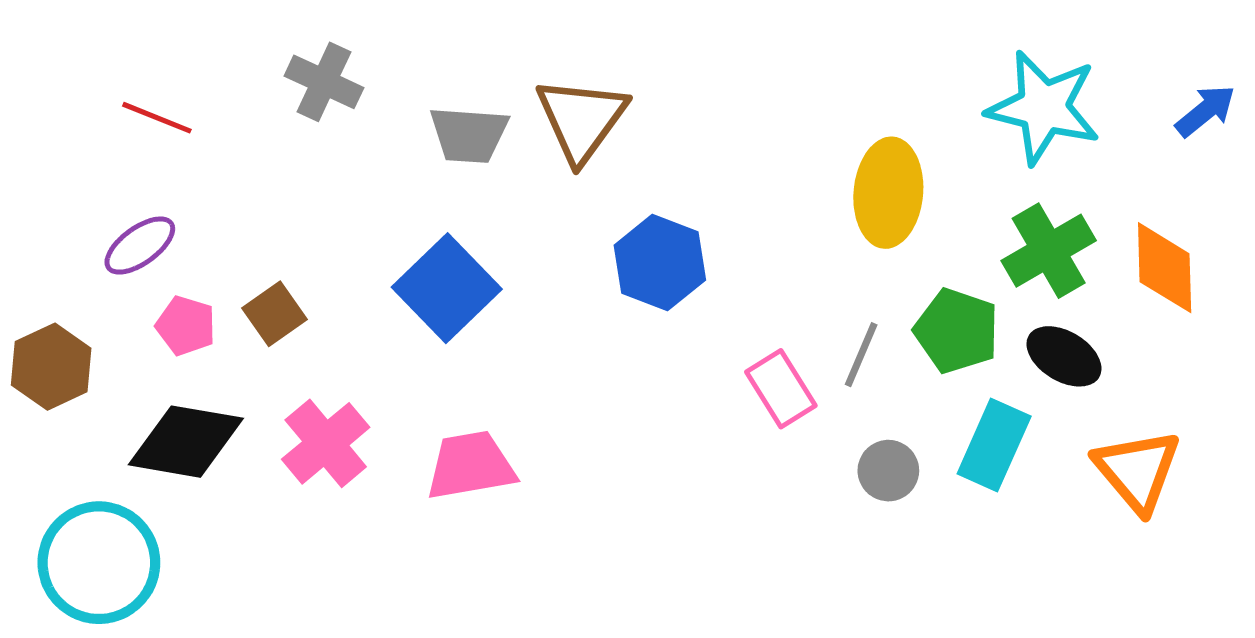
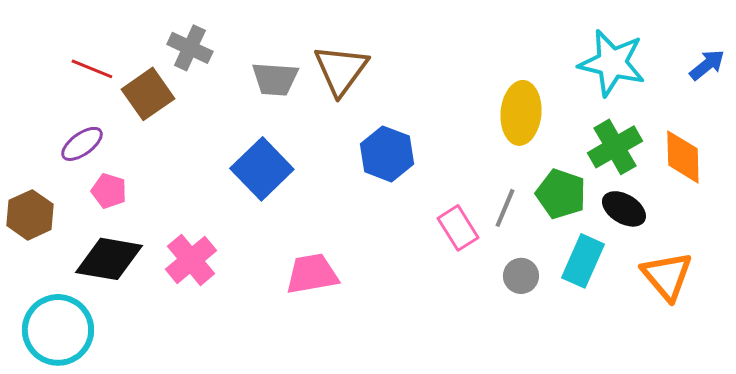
brown square: (275, 314) -> (148, 94), moved, size x1.4
pink trapezoid: (471, 465) -> (312, 274), moved

